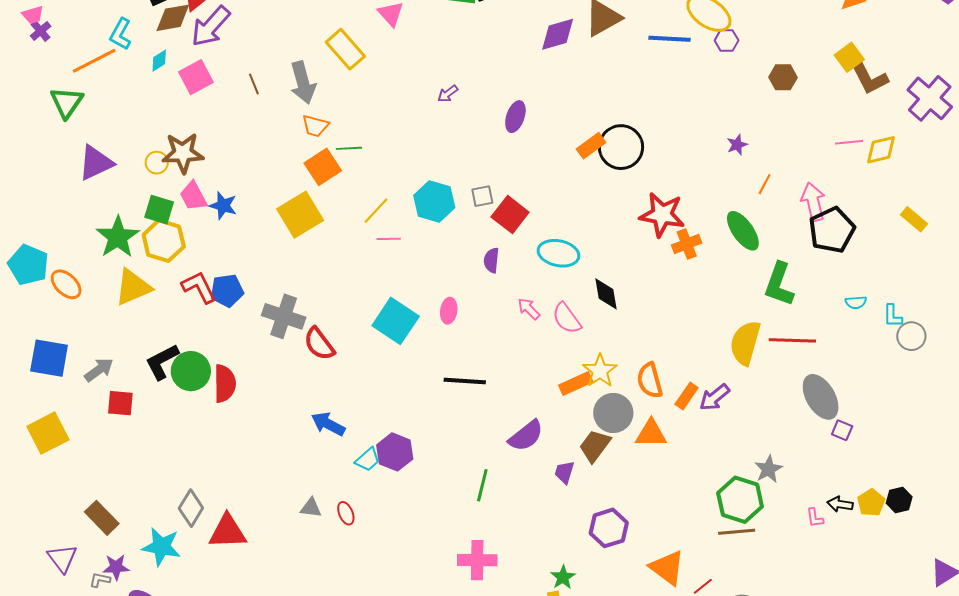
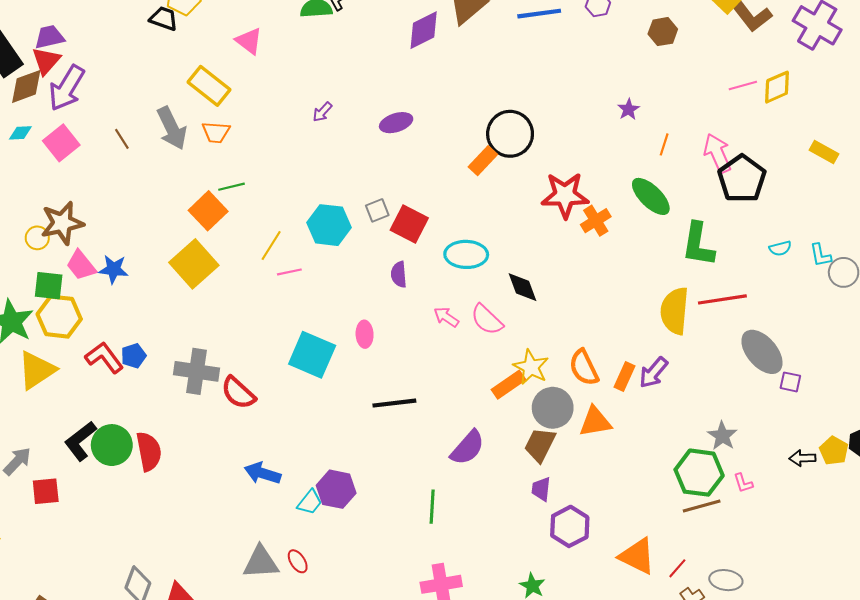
cyan diamond: (159, 61) -> (20, 133), turned 40
purple ellipse: (515, 117) -> (396, 123), turned 64
orange trapezoid: (315, 126) -> (216, 132), moved
orange rectangle: (591, 146) -> (483, 161), moved
blue pentagon: (227, 291) -> (134, 356), size x0.7
purple trapezoid: (564, 472) -> (541, 489), moved
gray triangle: (311, 508) -> (261, 562), size x1.6
pink L-shape: (815, 518) -> (743, 483), moved

